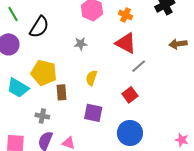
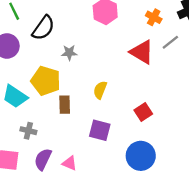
orange cross: (125, 15) -> (154, 17), moved
gray star: (81, 44) -> (69, 53), moved
gray line: (139, 66) -> (170, 42), moved
gray cross: (42, 116) -> (28, 131), moved

